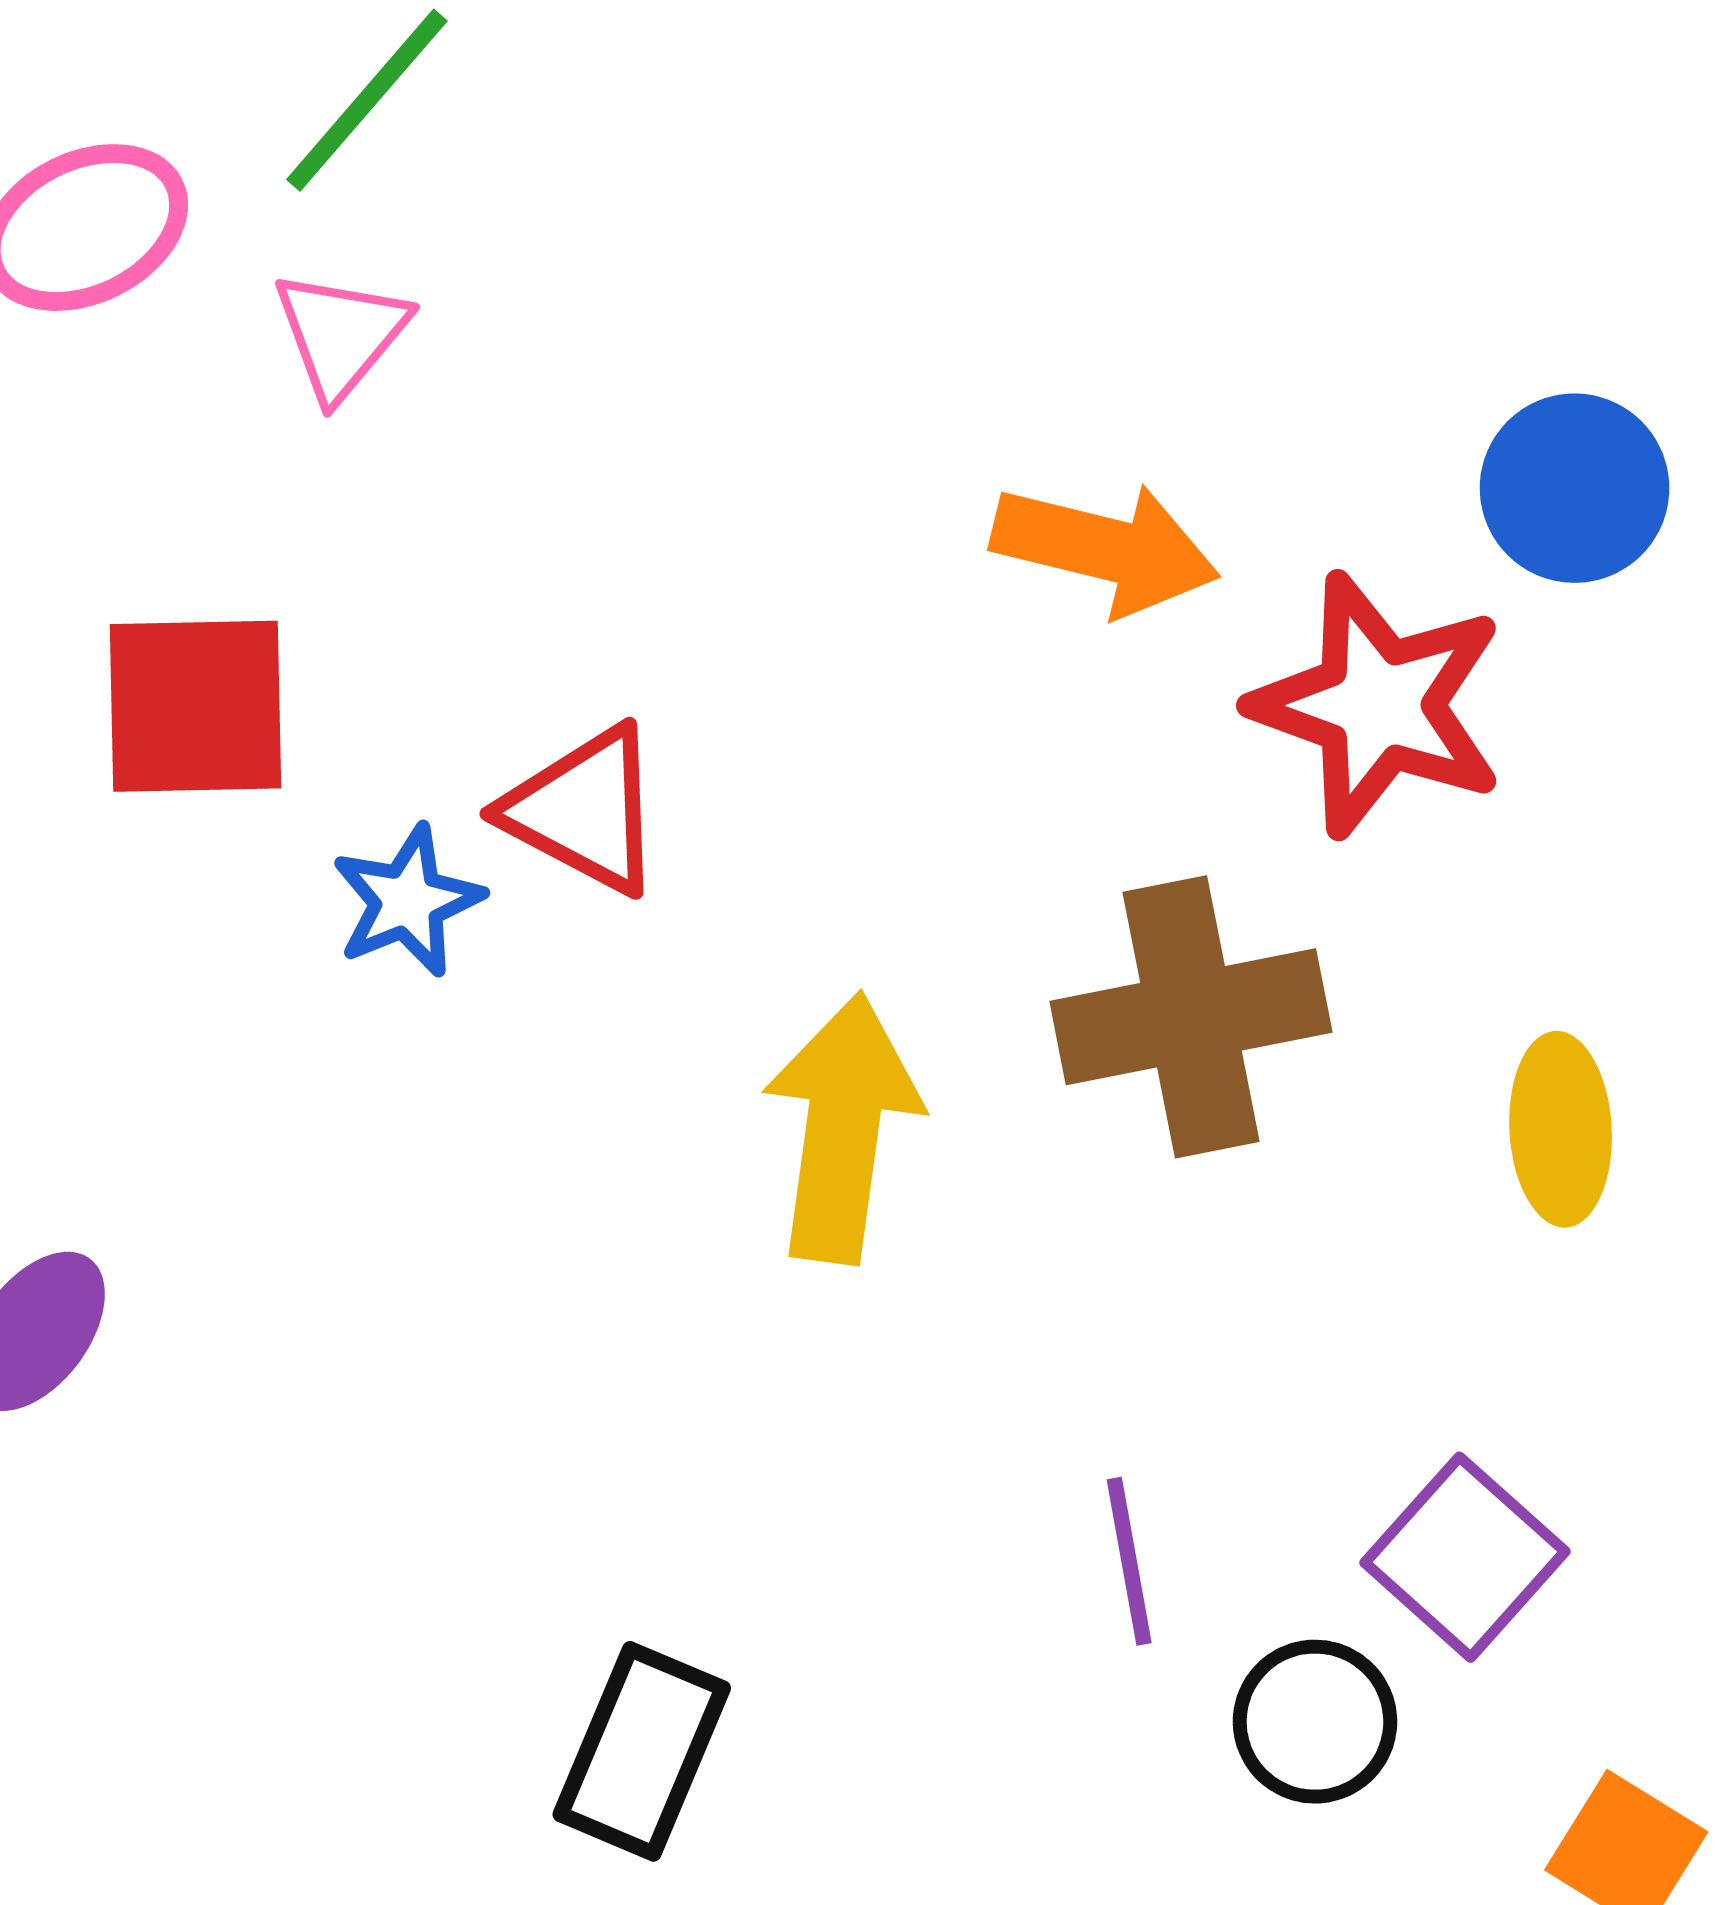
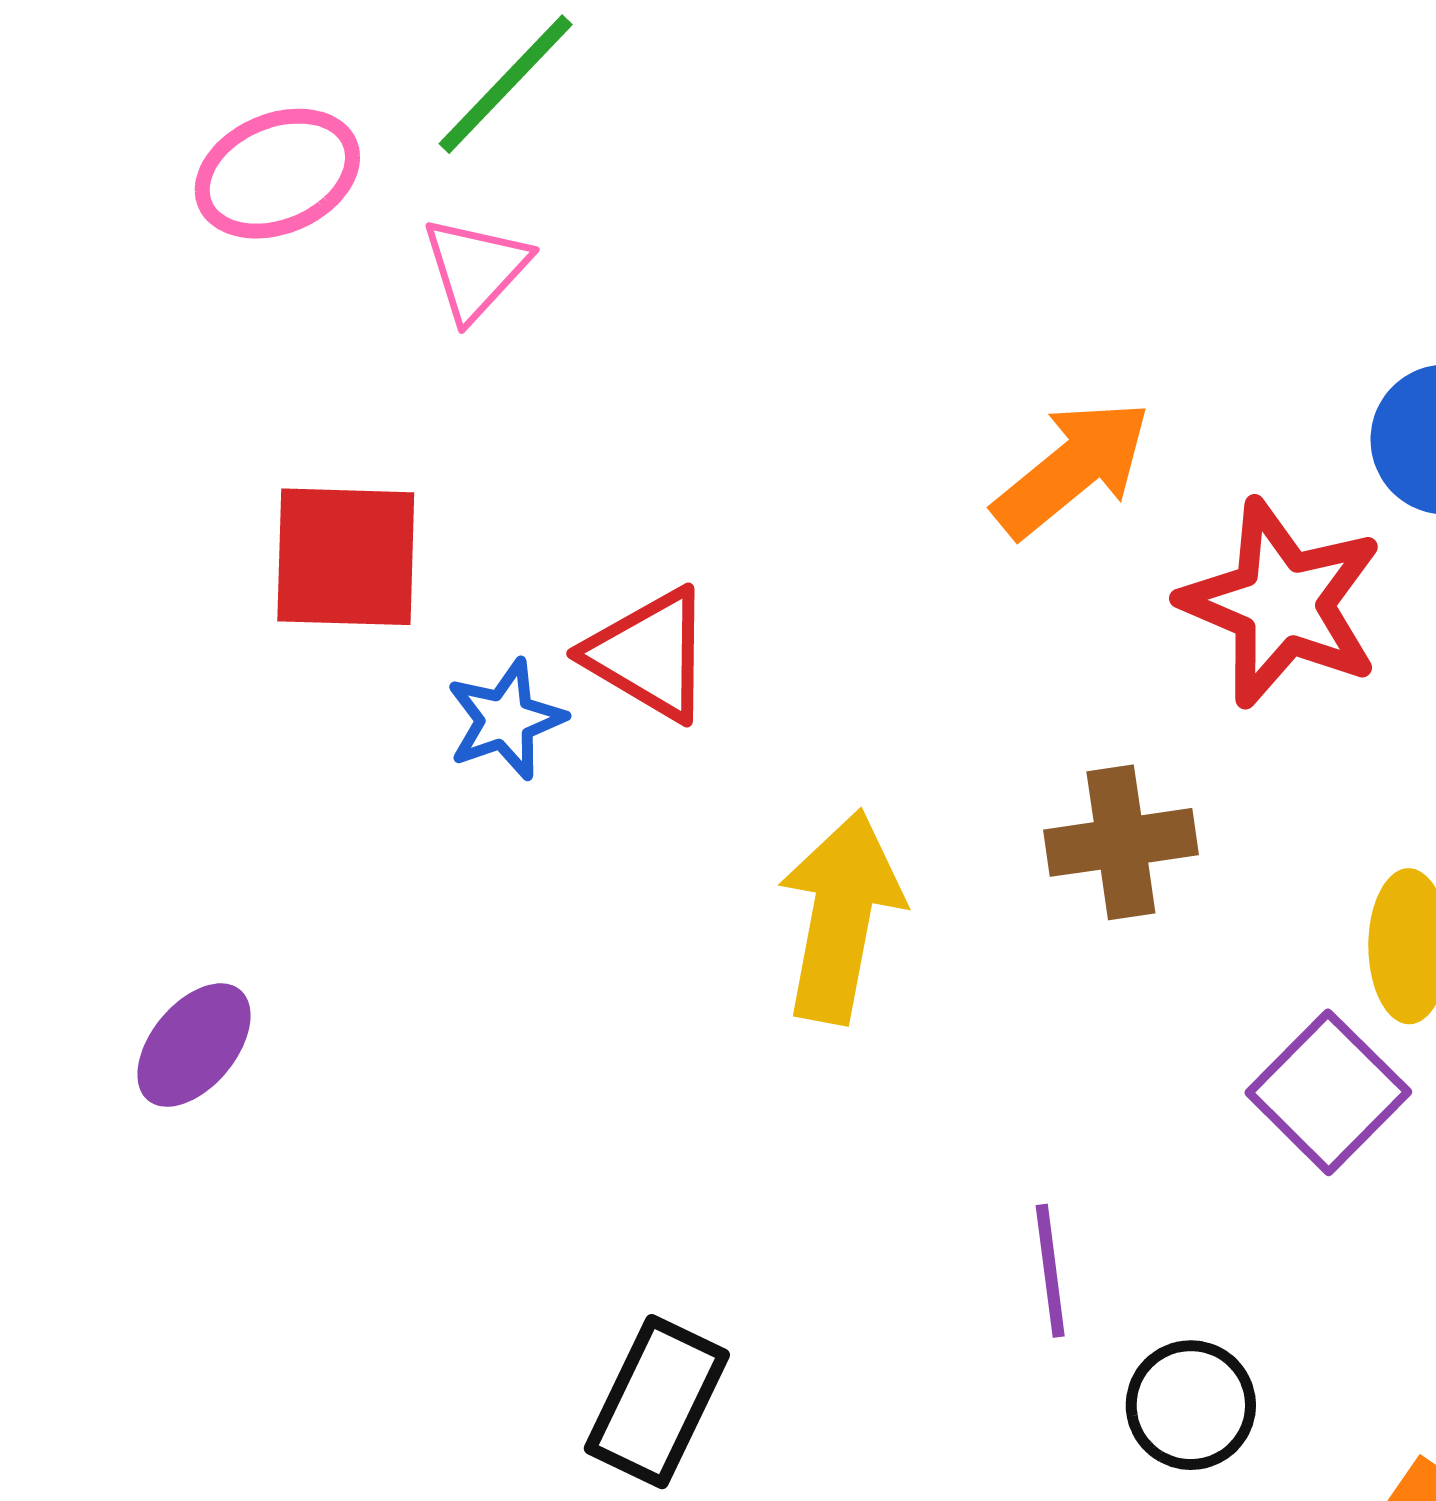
orange arrow: (1105, 549) -> (1072, 468), turned -56
brown cross: (1191, 1017) -> (1121, 842), size x0.7
purple square: (1465, 1557) -> (1328, 1092), moved

